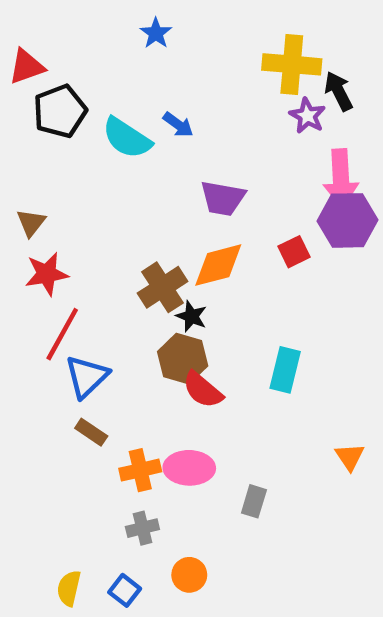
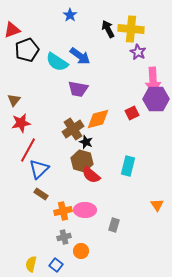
black arrow: (339, 91) -> (108, 29), moved
blue arrow: (178, 125) -> (80, 56), size x1.5
purple trapezoid: (223, 198) -> (78, 89), moved
orange circle: (189, 575) -> (81, 251), moved

